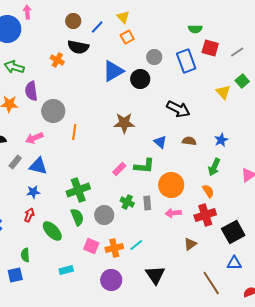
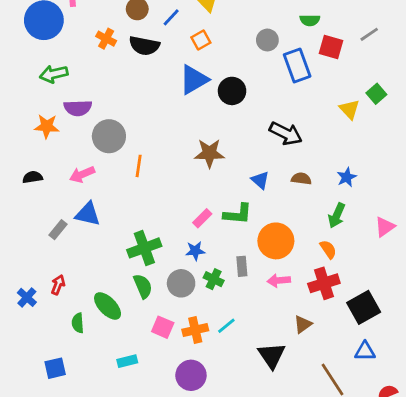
orange square: (127, 37) -> (201, 40), moved
gray line: (237, 52) -> (369, 34), moved
gray circle: (154, 57) -> (267, 40), moved
orange cross: (57, 60) -> (106, 39), moved
green arrow: (14, 67) -> (54, 74), turned -30
purple semicircle: (31, 91) -> (78, 108), turned -84
gray rectangle: (15, 162) -> (58, 230), moved
blue star: (33, 192) -> (195, 251), moved
green cross: (127, 202) -> (214, 279), moved
red arrow: (29, 215) -> (58, 285), moved
green semicircle: (25, 255) -> (78, 323), moved
black triangle: (155, 275) -> (272, 355), moved

